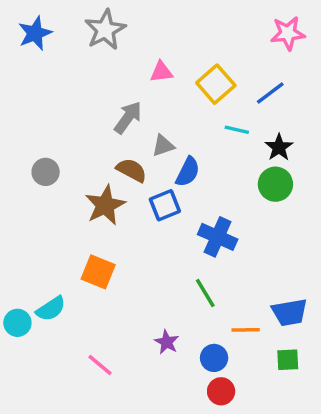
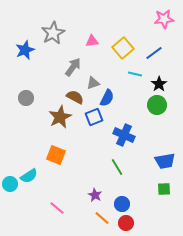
gray star: (105, 30) -> (53, 33), moved
blue star: (35, 33) -> (25, 50), moved
blue trapezoid: (289, 312) -> (165, 161), moved
orange line: (246, 330) -> (102, 218), moved, turned 42
green square: (288, 360) -> (164, 189), moved

